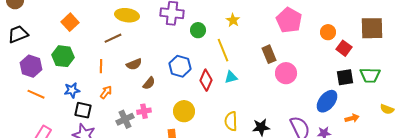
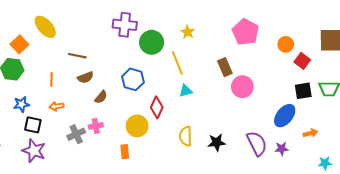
yellow ellipse: (127, 15) -> (45, 27), moved, turned 40
orange square: (70, 22) -> (19, 44), moved
green circle: (198, 30) -> (152, 42), size x1.5
brown line: (113, 38) -> (77, 56), moved, turned 36
red diamond: (206, 80) -> (157, 107), moved
orange arrow: (106, 92) -> (57, 106), turned -136

